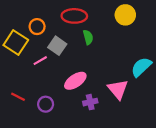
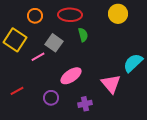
orange circle: (37, 27) -> (35, 16), moved
red line: (18, 97) -> (17, 91), turned -56
purple cross: (90, 102) -> (85, 104), moved
purple circle: (46, 104) -> (51, 98), moved

